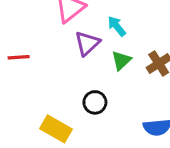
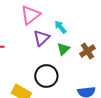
black circle: (95, 102) -> (46, 76), size x1.5

